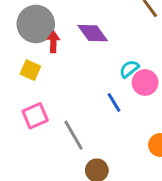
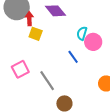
cyan semicircle: (129, 69) -> (82, 33), turned -32
yellow square: (30, 70) -> (36, 34), moved

